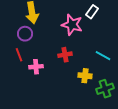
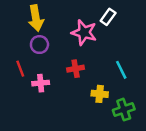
purple circle: (25, 34) -> (39, 45), moved
cyan line: (103, 56) -> (121, 70), turned 35

